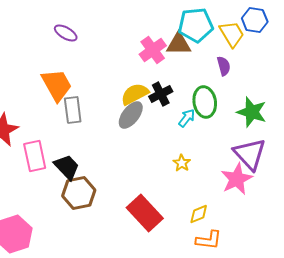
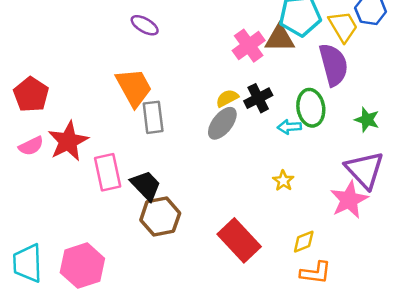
purple semicircle: (224, 66) -> (334, 65), size x1.8
yellow semicircle: (135, 94) -> (227, 98), size x0.7
green star: (252, 112) -> (367, 120), size x0.7
cyan arrow: (187, 118) -> (289, 127), turned -132

